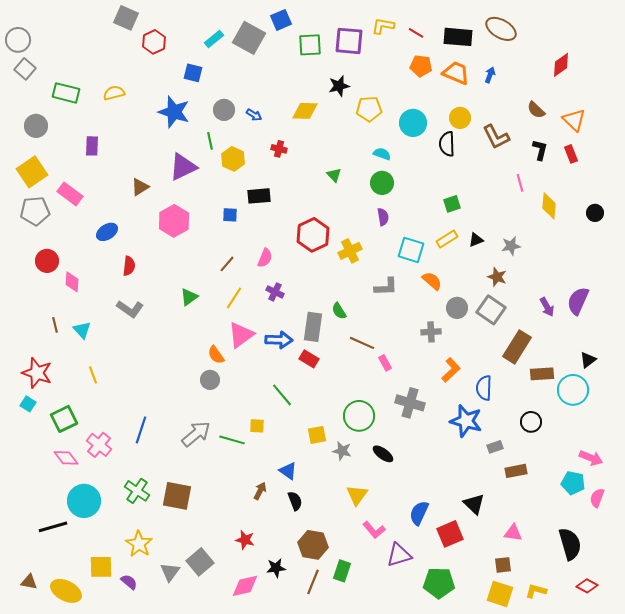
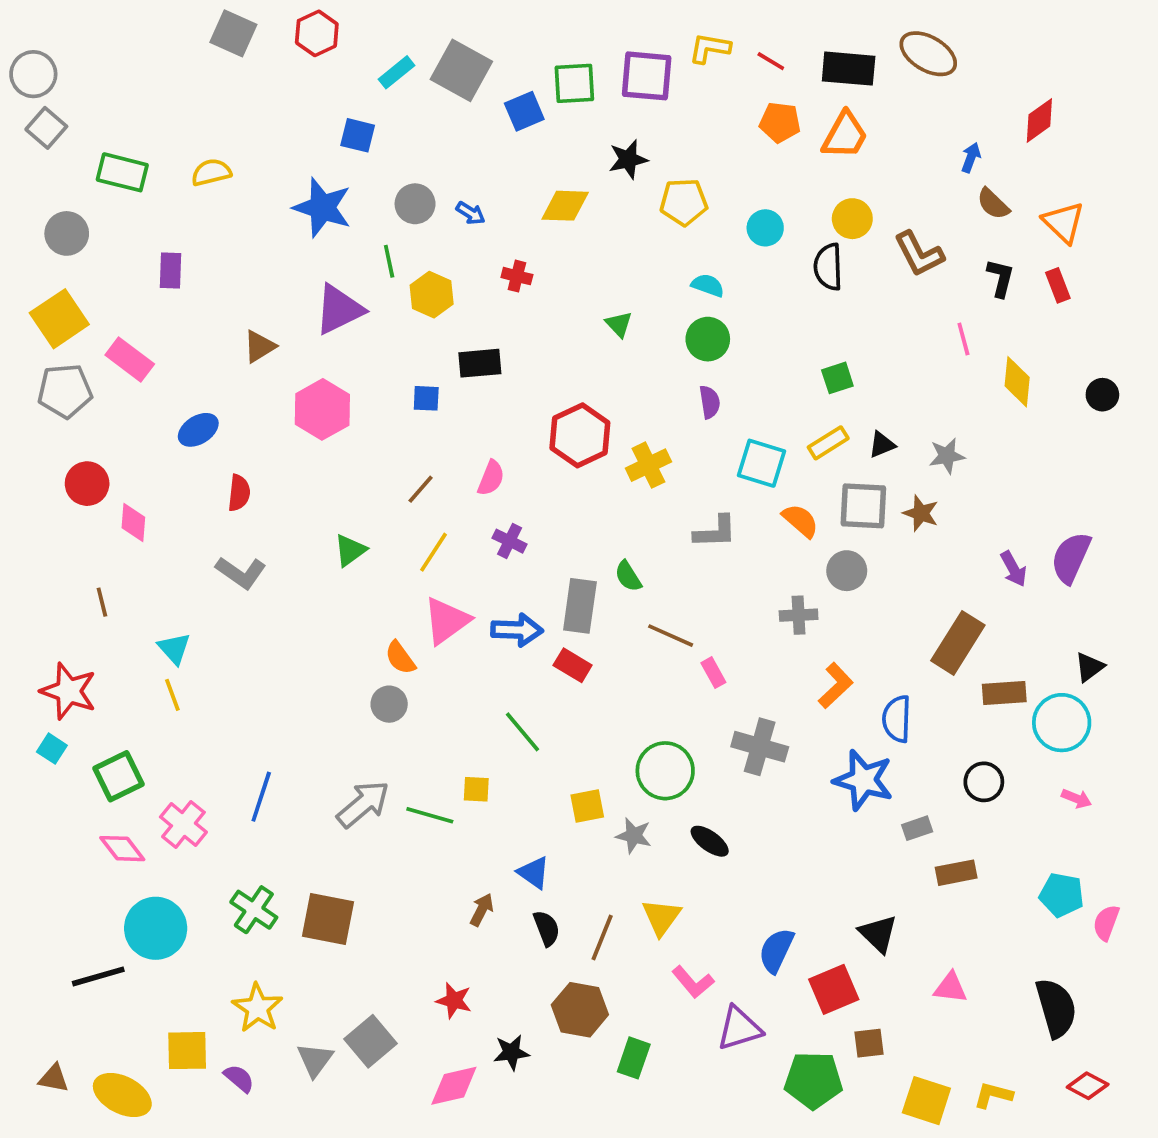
blue square: (281, 20) -> (524, 111), moved
red hexagon: (154, 42) -> (317, 33), moved
orange trapezoid: (456, 73) -> (845, 135), turned 96
blue arrow: (490, 75) -> (971, 157), moved
cyan circle: (413, 123) -> (765, 228), size x0.7
gray square: (491, 310) -> (863, 506), moved, turned -32
cyan triangle: (82, 330) -> (174, 648), moved
pink arrow: (591, 458) -> (1076, 799), moved, size x0.7
brown square: (503, 565) -> (869, 1043), moved
brown line: (313, 582) -> (602, 938), moved

